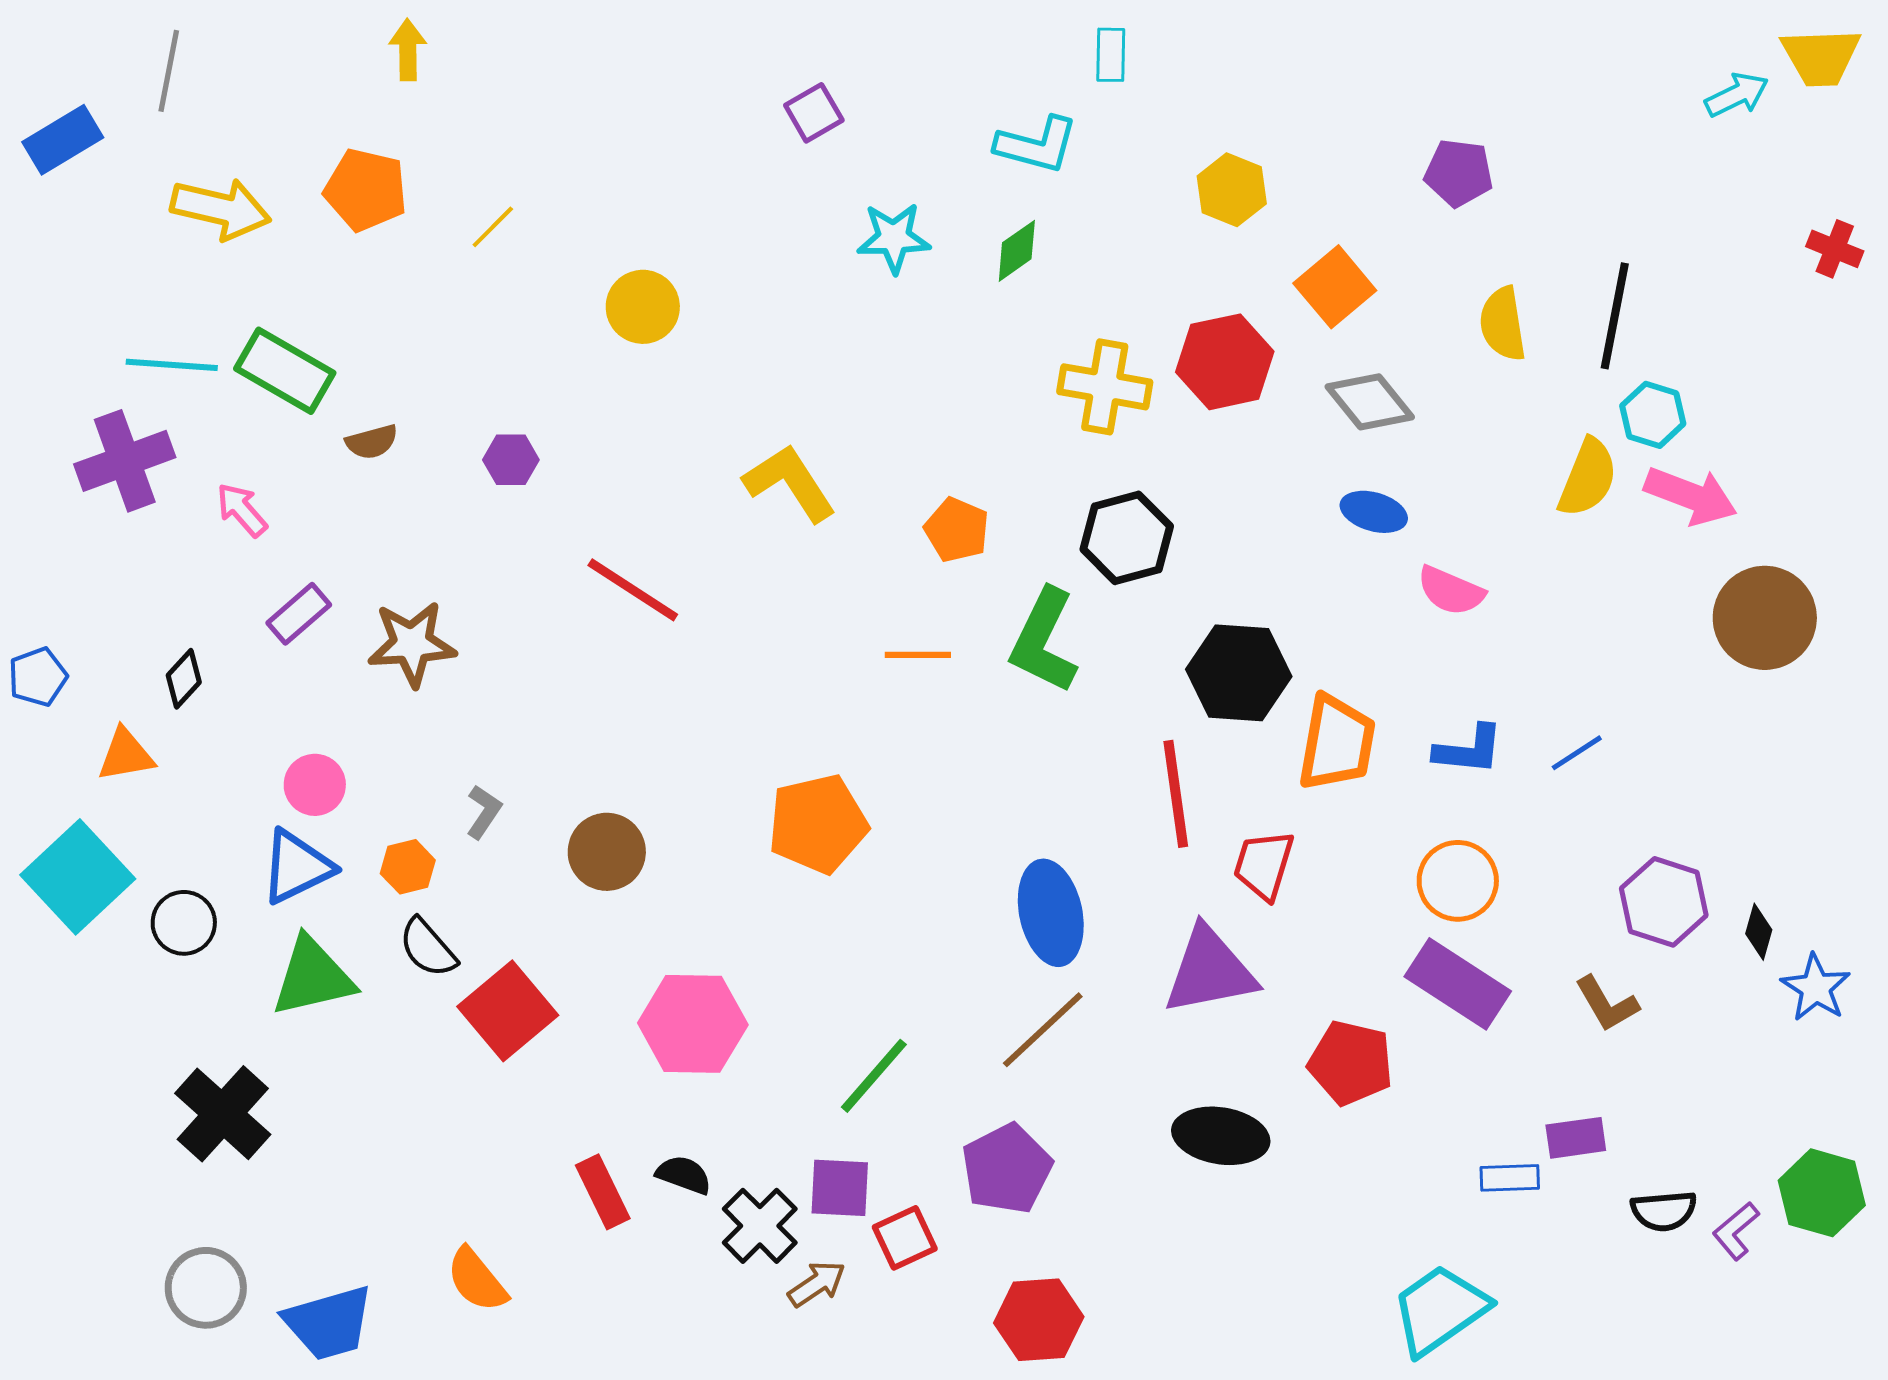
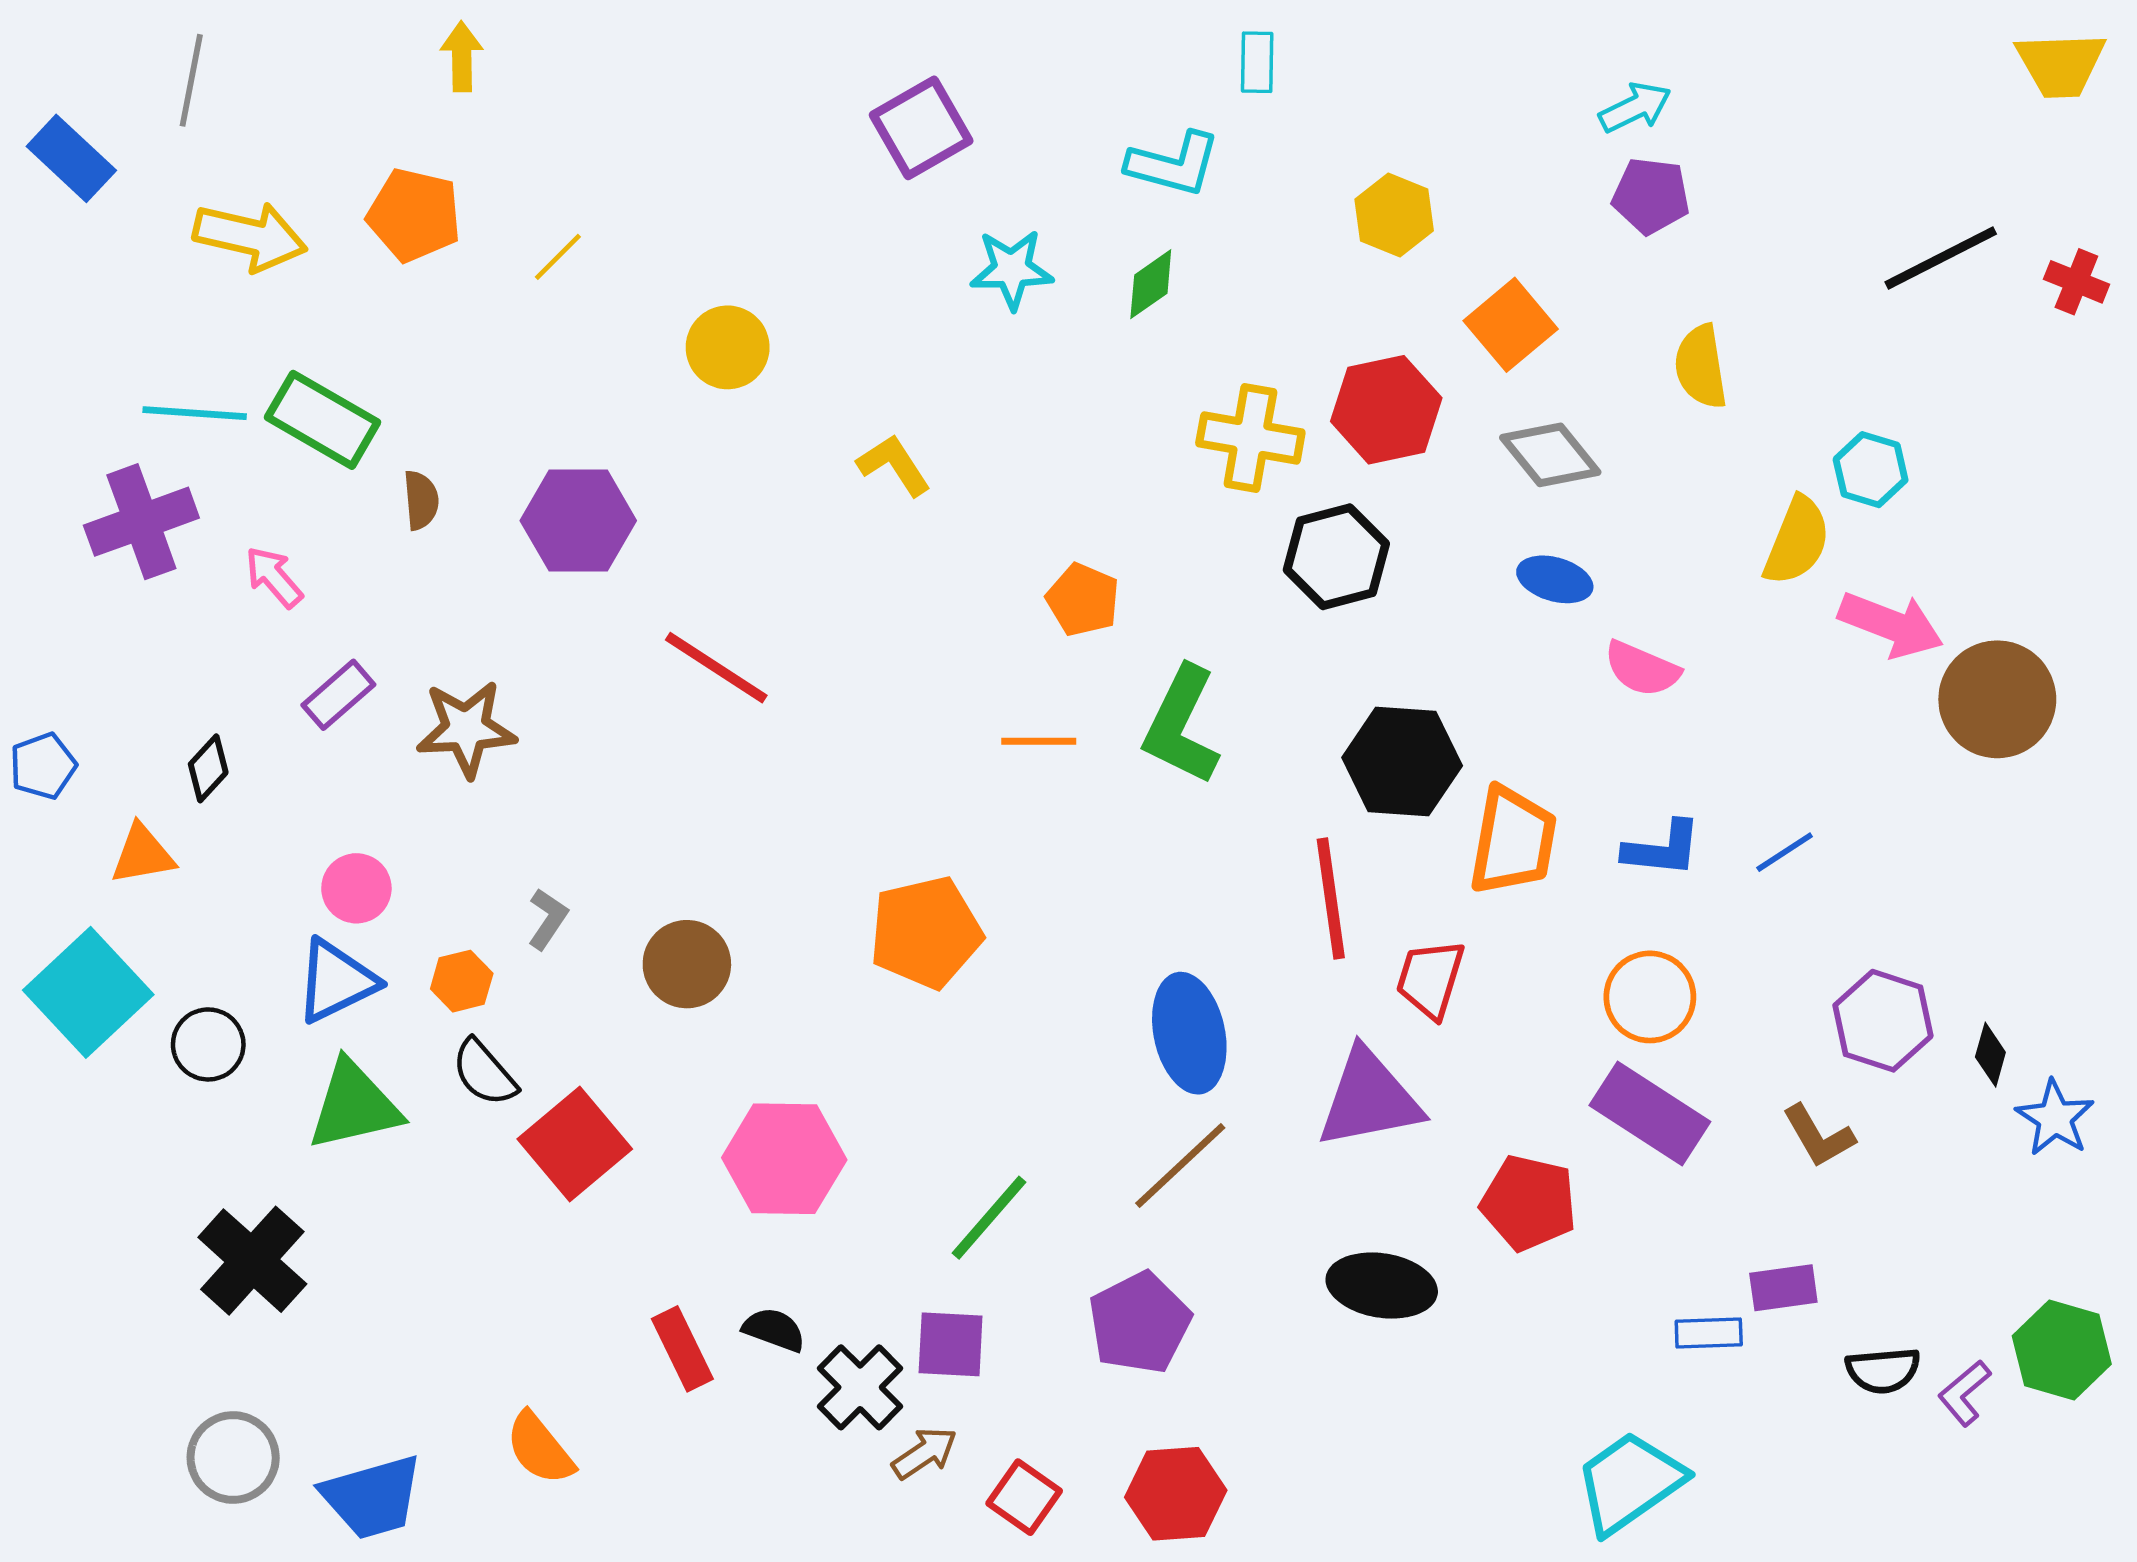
cyan arrow: (1737, 95) -> (1635, 108), moved
purple square: (814, 113) -> (921, 128), size x1.5
blue rectangle: (63, 140) -> (71, 158), turned 74
black line: (1615, 316) -> (1941, 258), moved, turned 52
brown semicircle: (372, 442) -> (421, 500), turned -80
purple hexagon: (511, 460) -> (578, 521), size x1.8
yellow L-shape: (790, 483) -> (894, 465), moved, size x0.7
pink arrow: (1691, 496) -> (1891, 625), moved
black hexagon: (1127, 538) -> (1336, 557), moved
red square: (905, 1238) -> (1024, 1497), moved, turned -30

